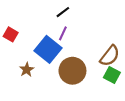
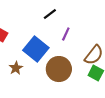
purple line: (63, 33) -> (66, 34), moved

